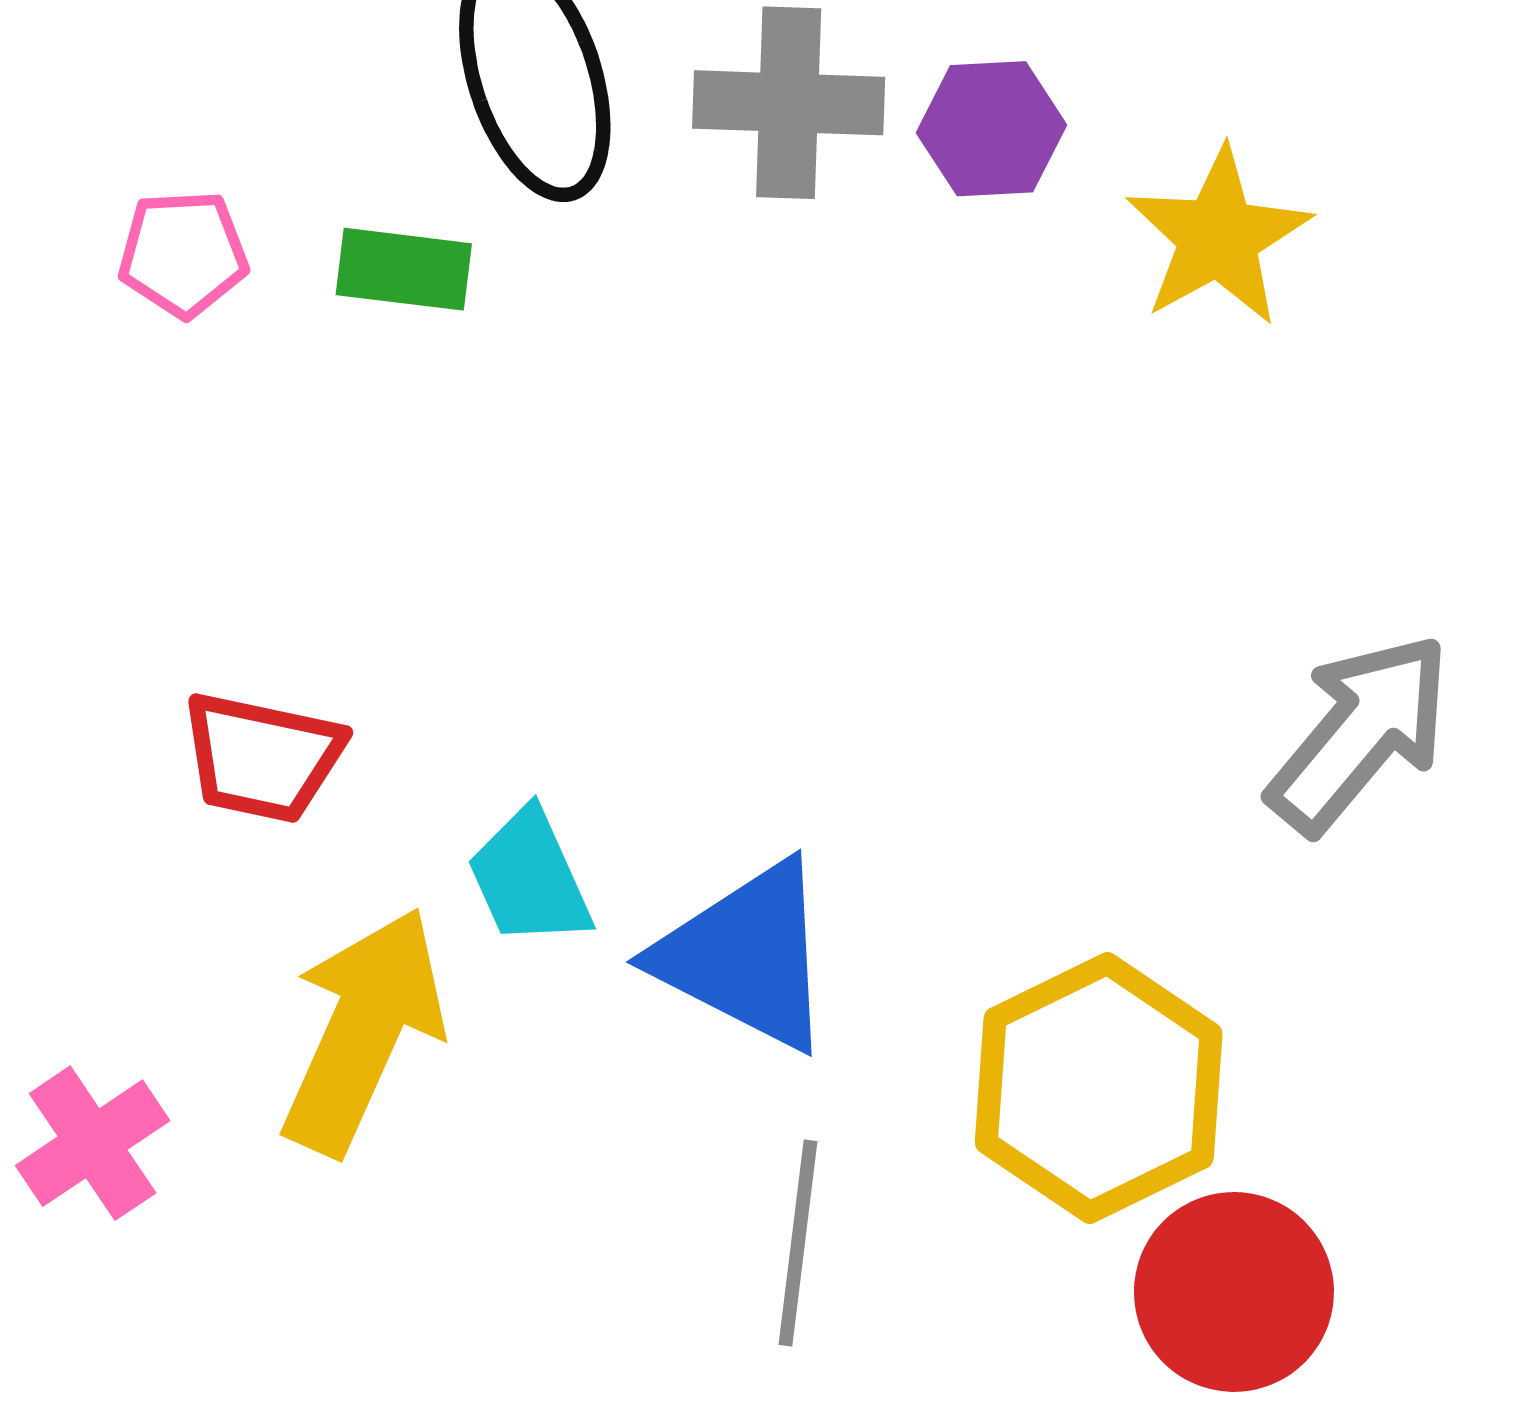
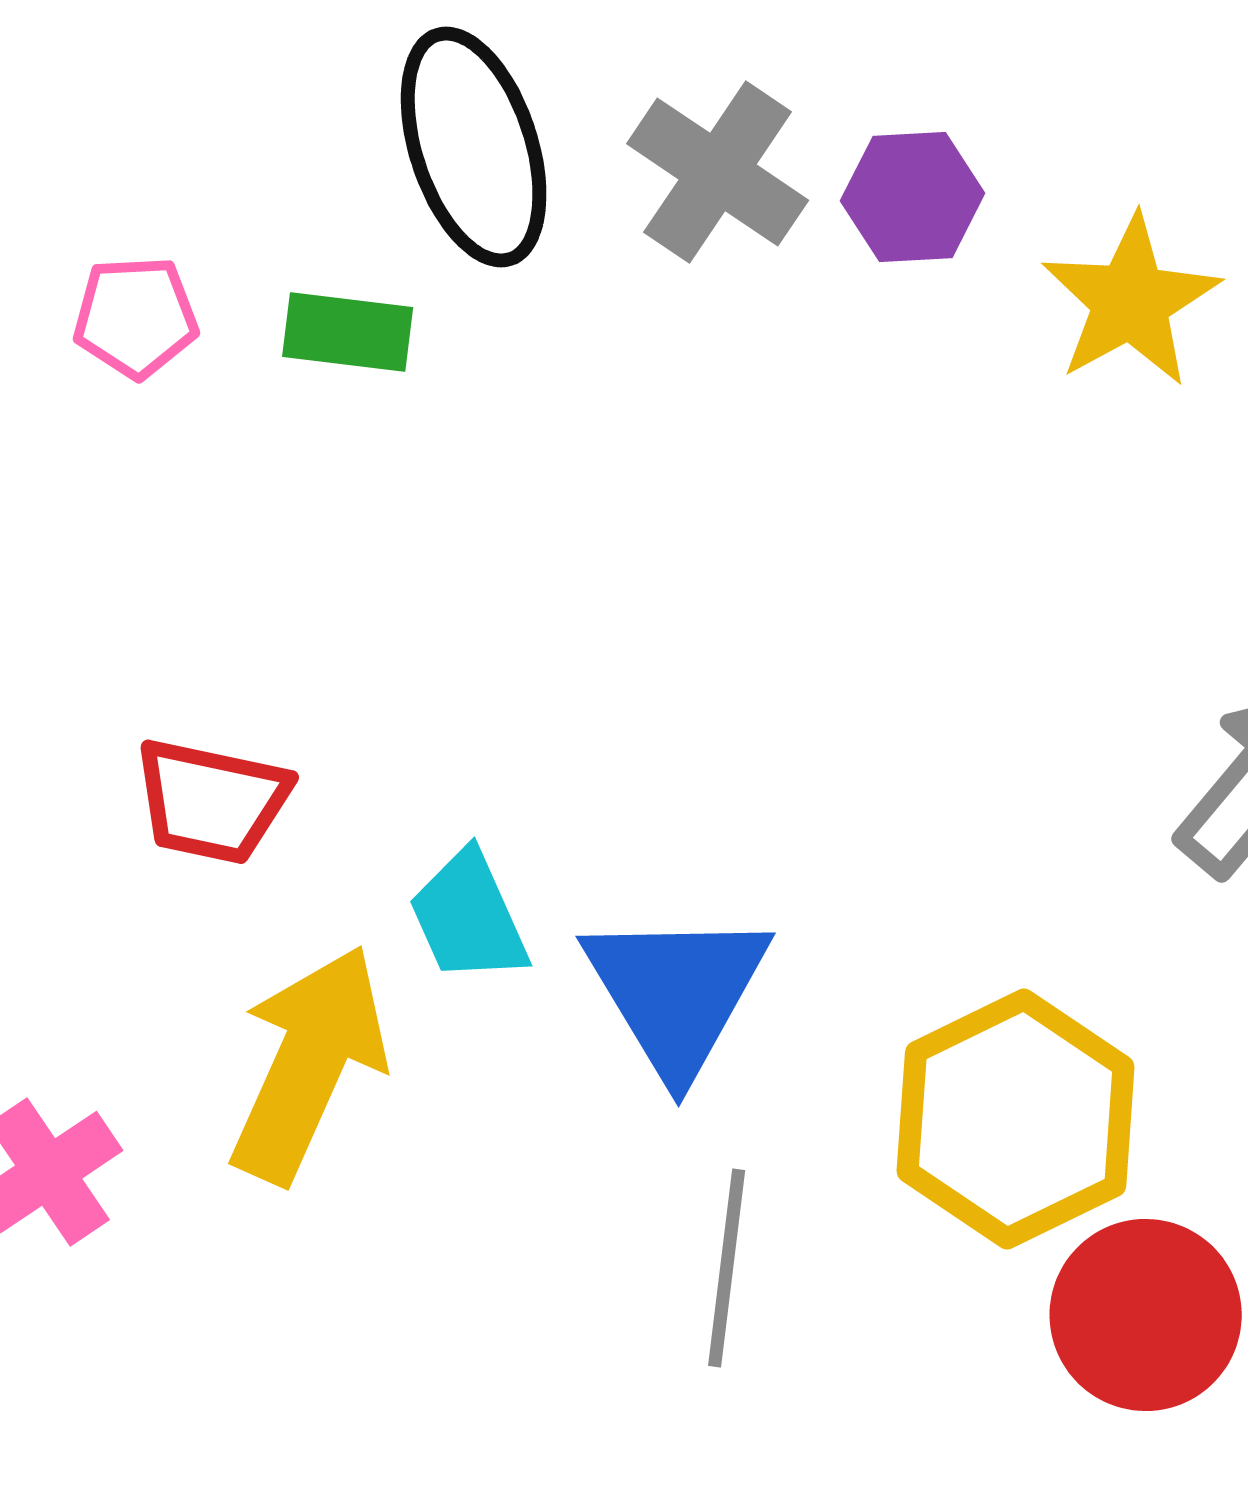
gray cross: (789, 103) -> (718, 172), turned 32
blue triangle: (746, 956) -> (677, 992), turned 32

